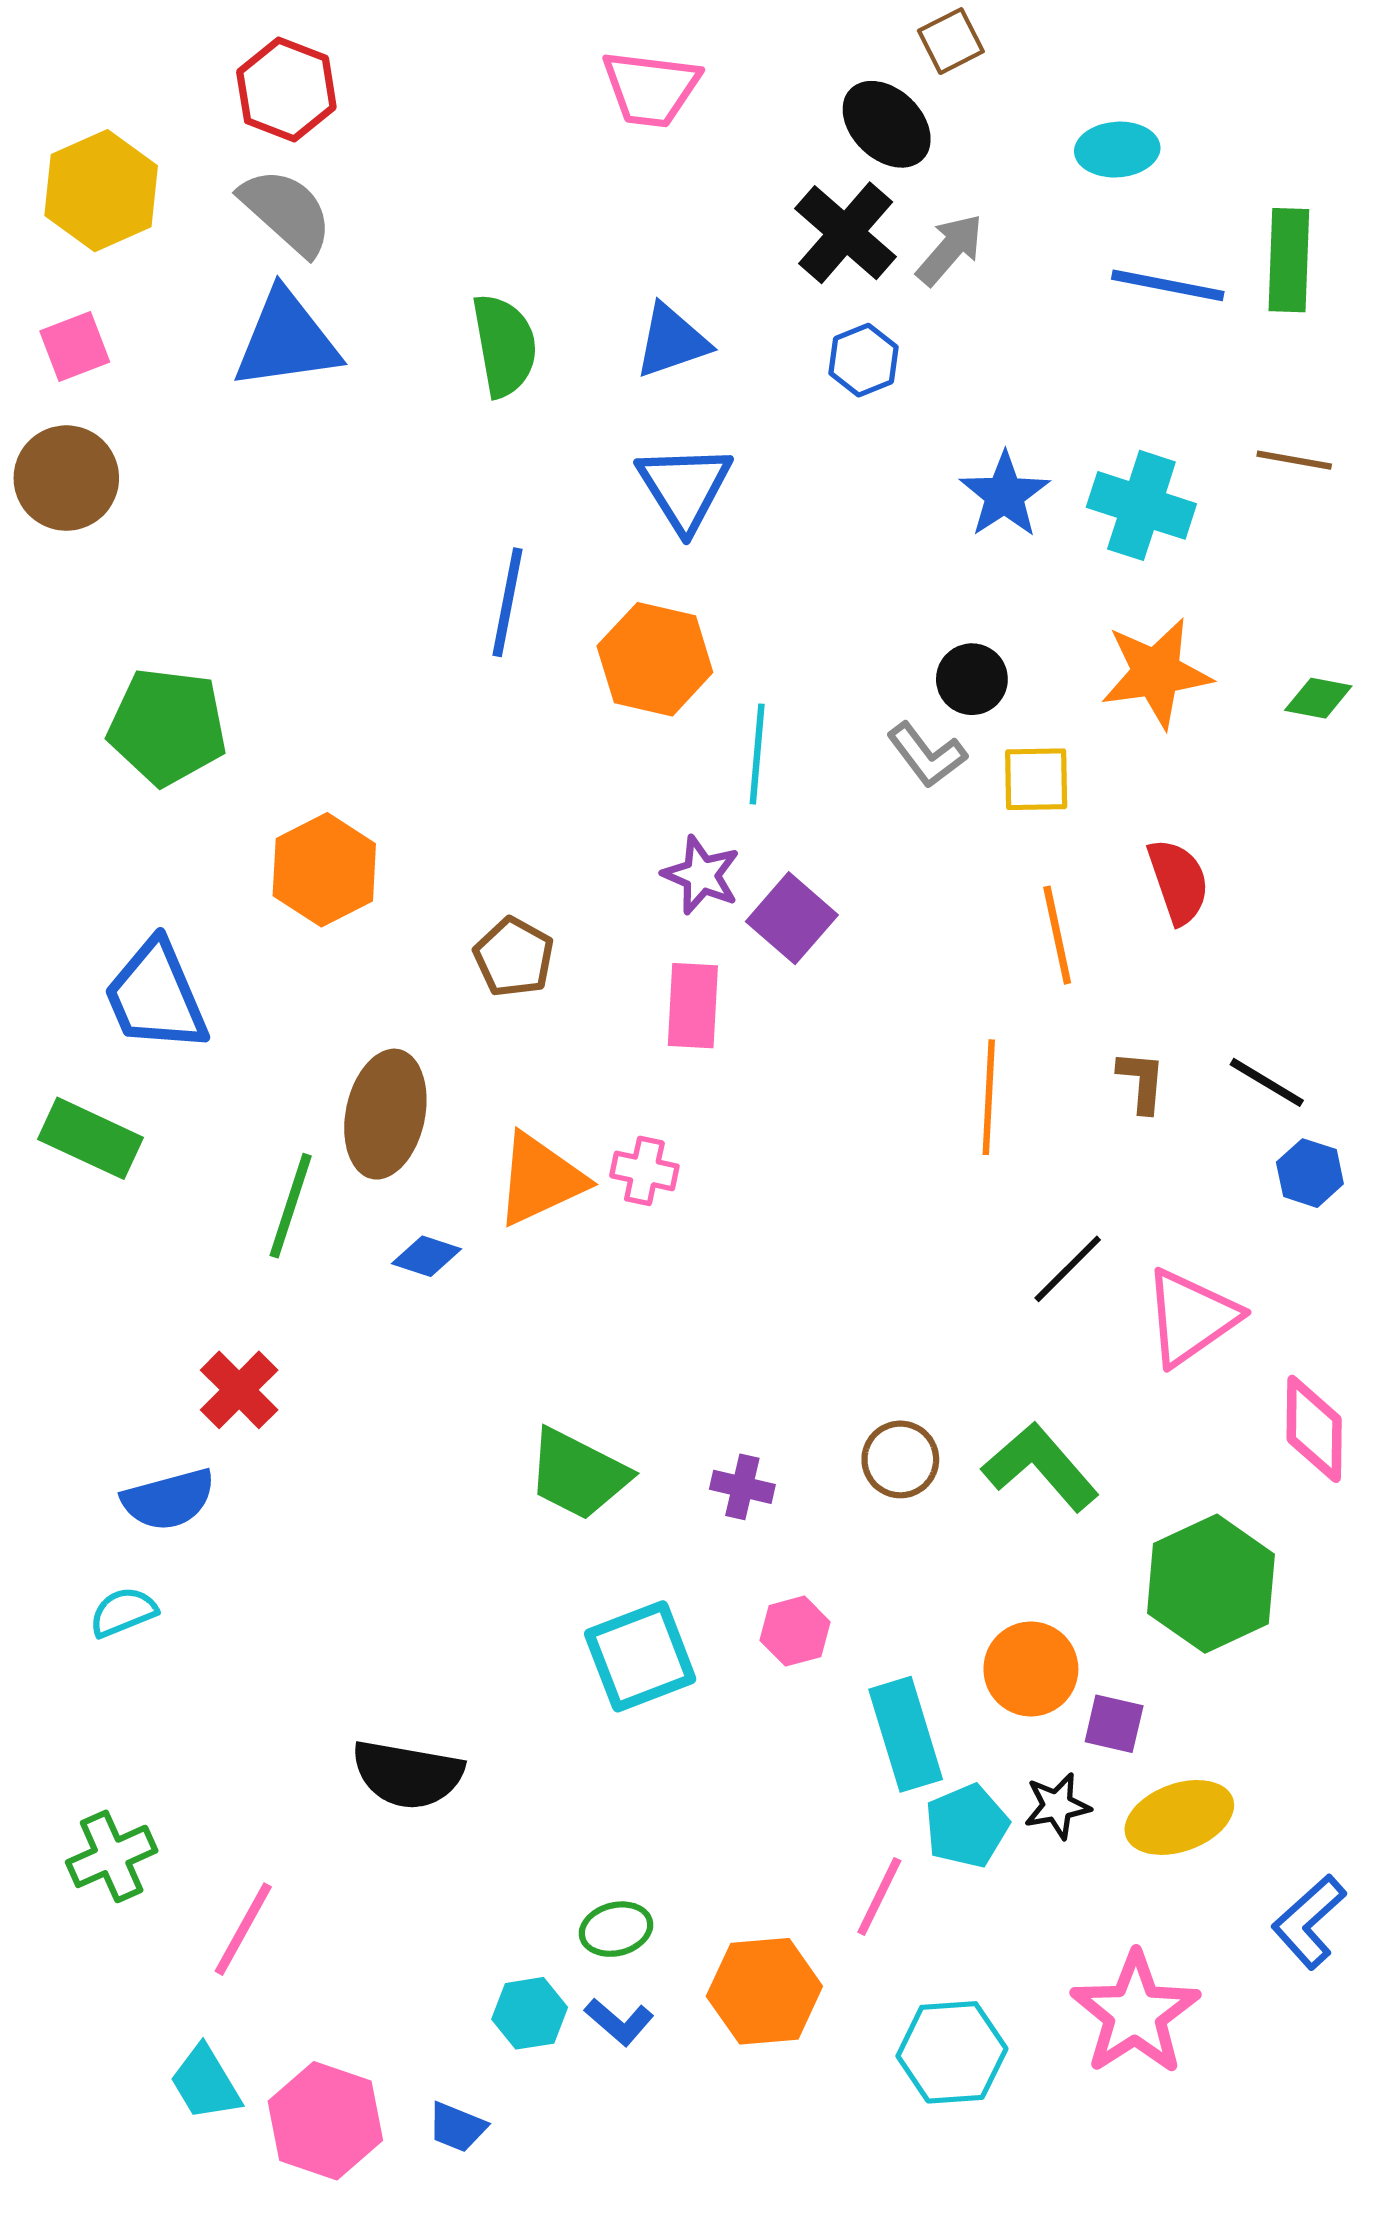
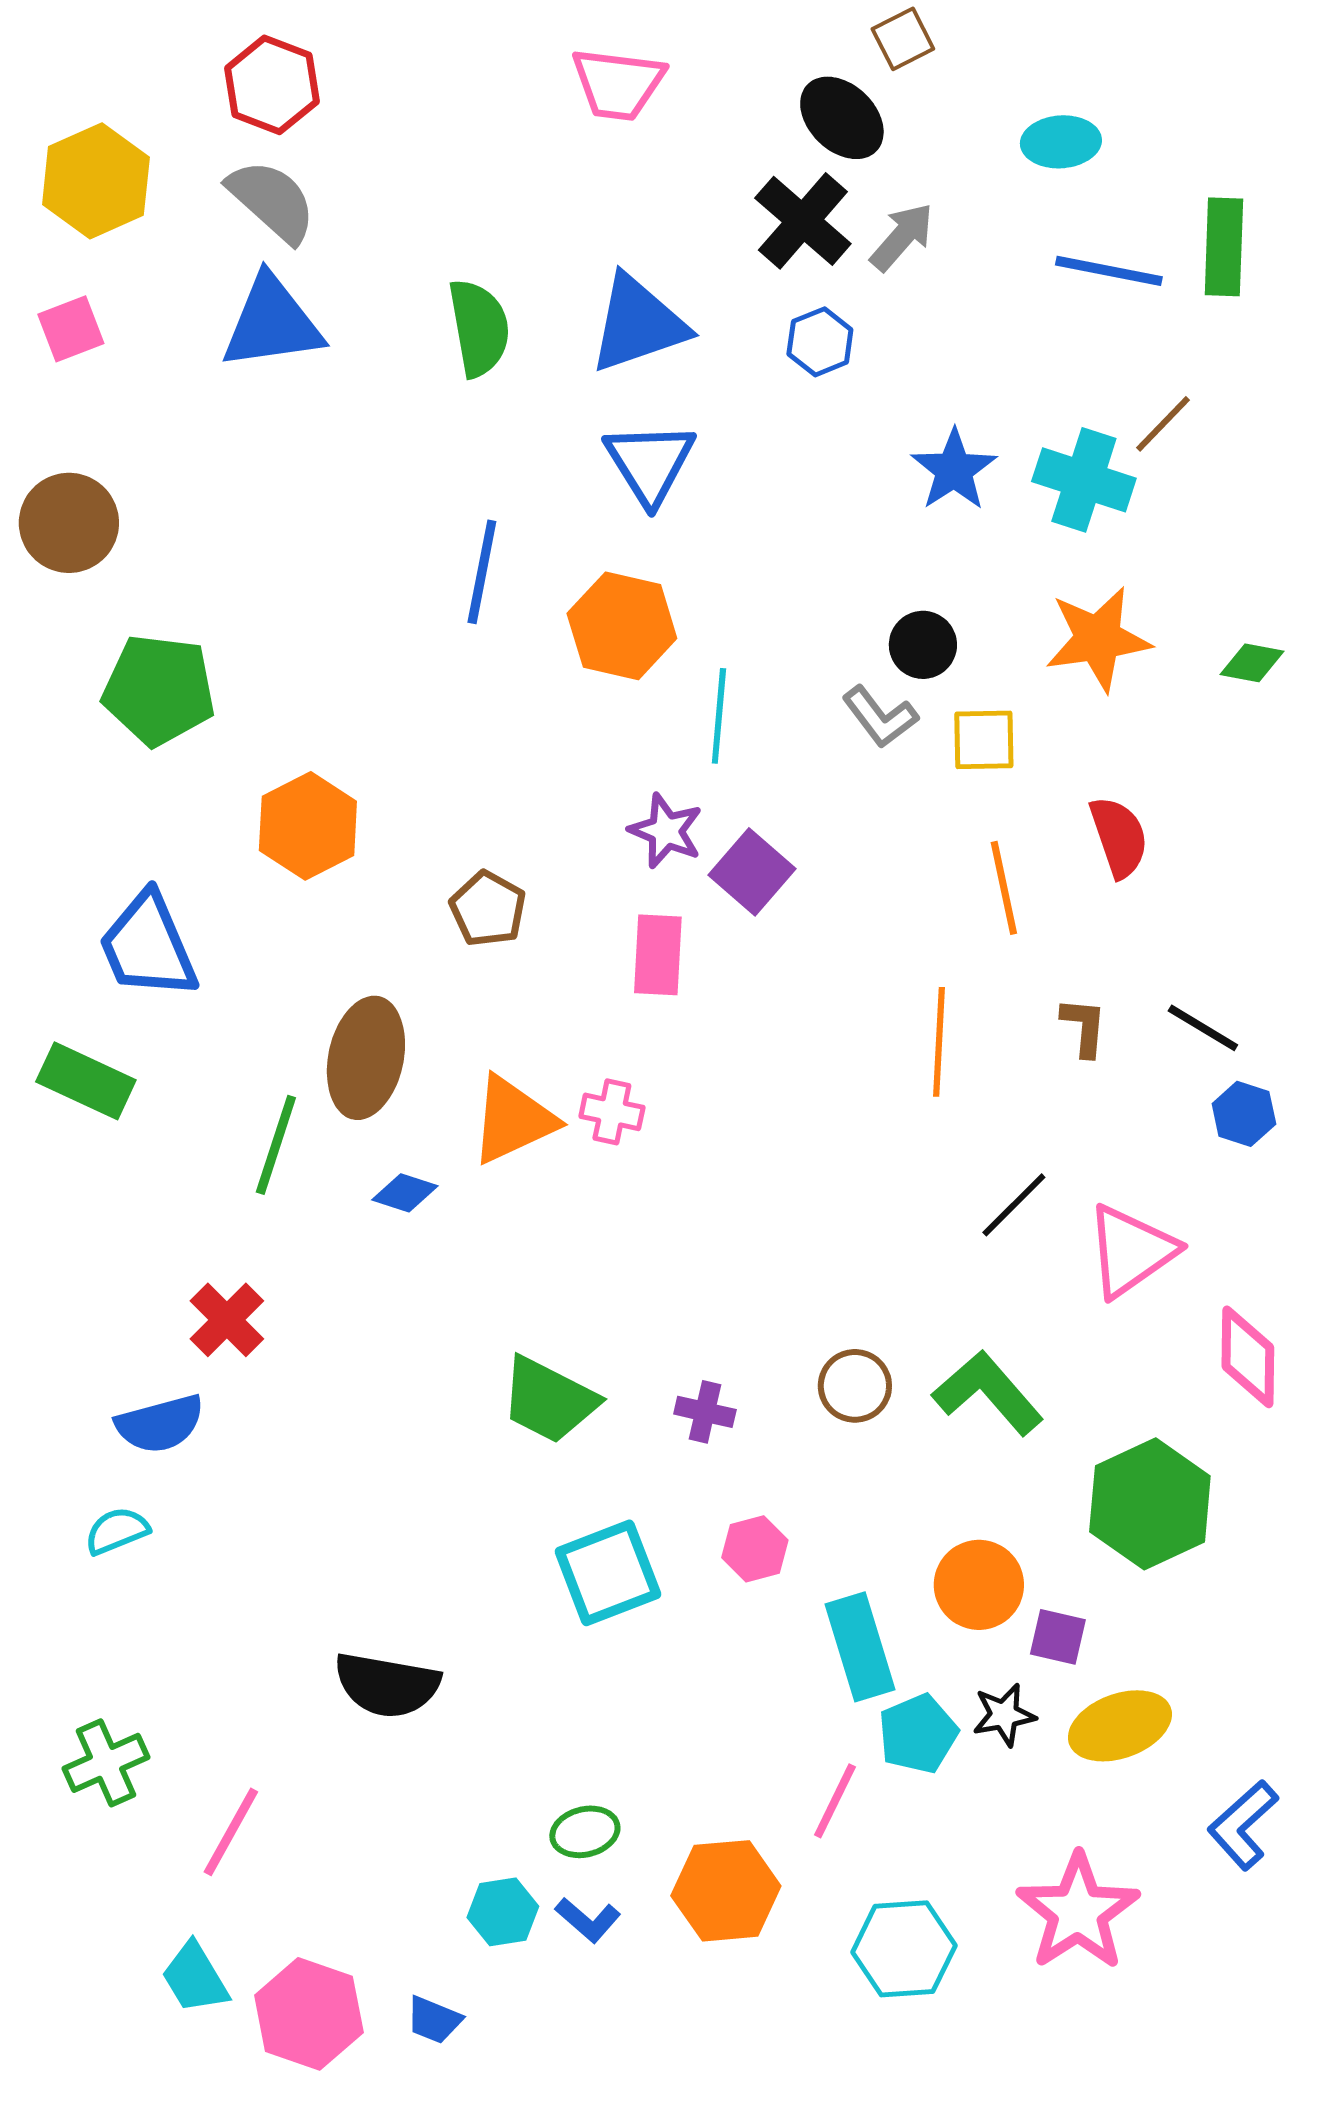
blue triangle: (672, 341) -> (638, 324), size x1.4
brown line: (1294, 460) -> (1163, 424), moved, turned -56
brown circle: (66, 478) -> (69, 523), moved

